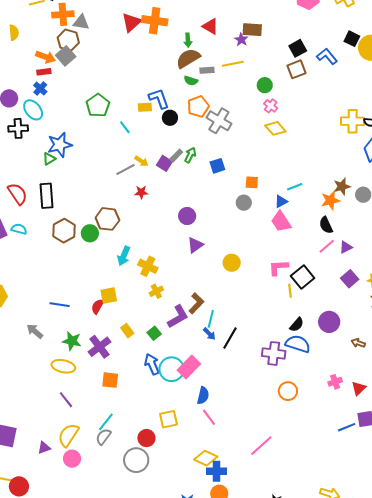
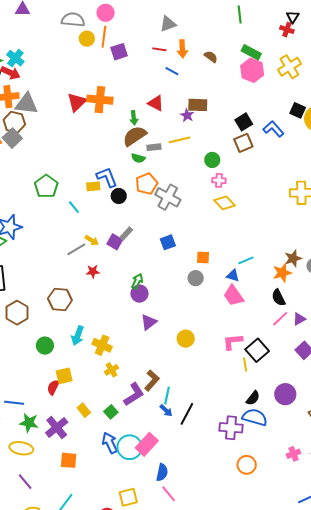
gray triangle: (81, 22) -> (26, 104), size x1.4
pink cross: (271, 106) -> (219, 180), turned -32
green arrow: (190, 155) -> (137, 281), moved
blue triangle: (281, 201) -> (233, 276), turned 48
green circle: (90, 233) -> (45, 346), moved
blue line: (60, 305) -> (14, 403), moved

